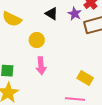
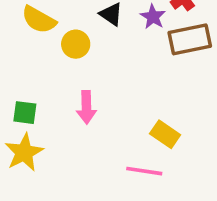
yellow circle: (37, 40) -> (76, 44), moved

